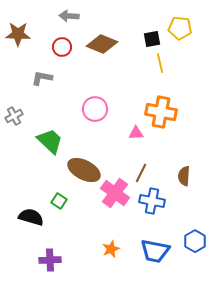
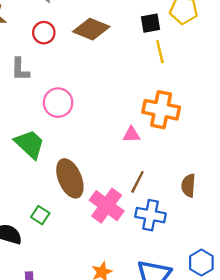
gray L-shape: (42, 78) -> (20, 69), turned -100
pink circle: (95, 109) -> (58, 103), moved
brown ellipse: (84, 170) -> (70, 178), turned 40

